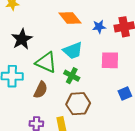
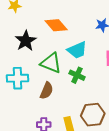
orange diamond: (70, 18) -> (56, 25), moved
brown hexagon: (78, 104) -> (93, 115), moved

